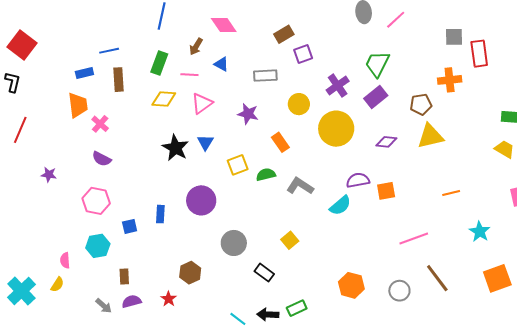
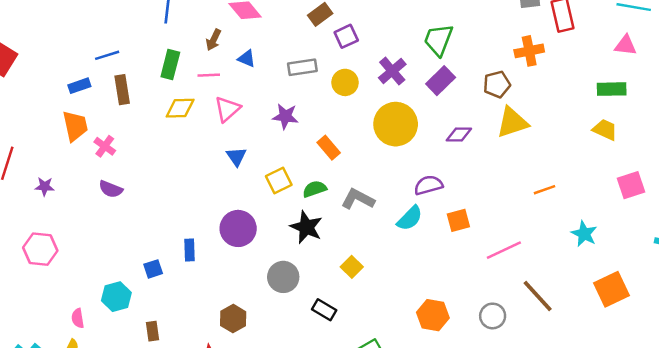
yellow circle: (299, 104) -> (345, 82), moved
black star: (175, 148) -> (306, 227), moved
purple star: (49, 175) -> (45, 186), moved
orange square: (386, 191) -> (458, 220), moved
pink hexagon: (96, 201) -> (40, 249), moved

